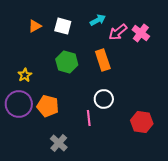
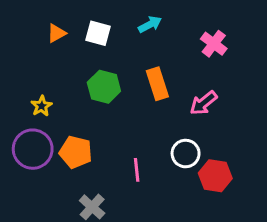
pink arrow: (118, 32) -> (203, 103), moved
white circle: (104, 99) -> (186, 154), moved

